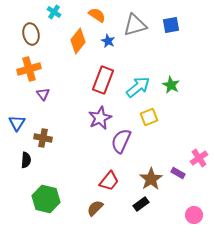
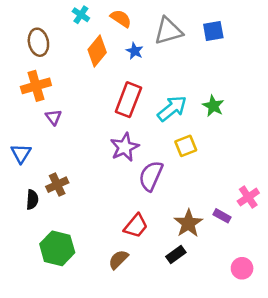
cyan cross: (54, 12) -> (81, 15), moved
brown cross: (43, 138) -> (57, 185), moved, turned -36

